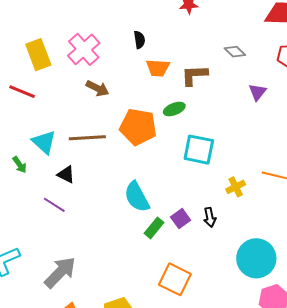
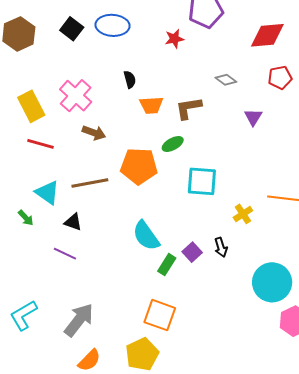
red line: (22, 92) -> (40, 144), moved
orange square: (175, 279) -> (160, 315), moved

